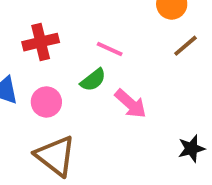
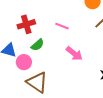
green semicircle: (93, 80) -> (37, 45), moved
pink circle: (46, 102) -> (24, 62), moved

